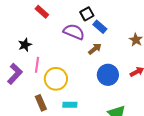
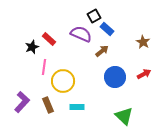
red rectangle: (42, 12) -> (49, 39), moved
purple L-shape: (15, 74) -> (22, 102), moved

